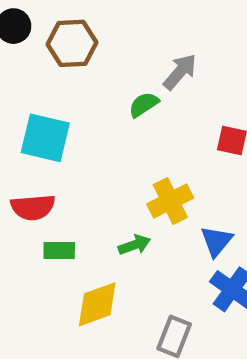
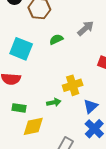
green semicircle: (144, 105) -> (56, 39), moved
green rectangle: (59, 250) -> (19, 108), moved

